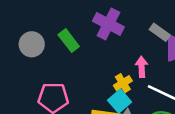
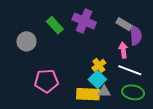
green rectangle: (69, 41) -> (55, 25), moved
pink arrow: (142, 67) -> (123, 50), moved

